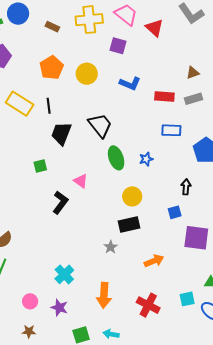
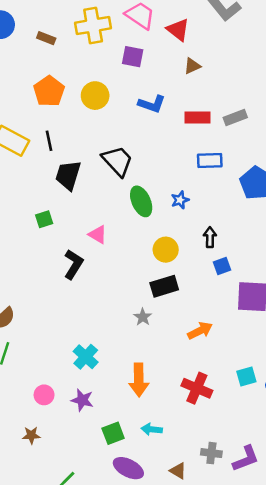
brown triangle: (193, 73) -> (192, 66), moved
black arrow: (186, 187) -> (210, 237), moved
brown star: (29, 331) -> (31, 435), moved

